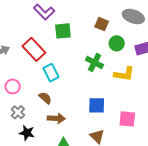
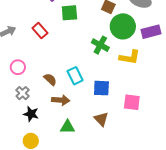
green circle: (117, 43) -> (123, 26), size x1.6
red rectangle: (34, 49) -> (40, 31), size x0.7
cyan rectangle: (51, 73) -> (75, 76), moved

